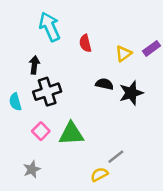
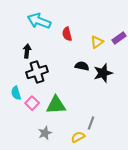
cyan arrow: (50, 27) -> (39, 21), turned -45
cyan semicircle: (15, 102) -> (16, 93), moved
gray line: (116, 157) -> (91, 123), turned -32
gray star: (32, 169) -> (45, 133), moved

